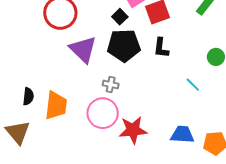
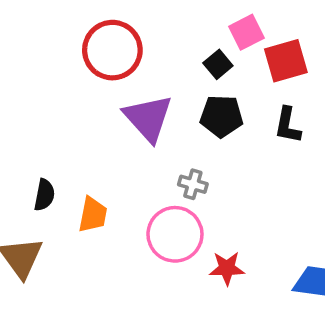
black pentagon: (124, 45) -> (221, 116), size x0.7
orange trapezoid: (56, 105) -> (93, 215), size x0.7
red star: (133, 130) -> (227, 268), size x0.7

